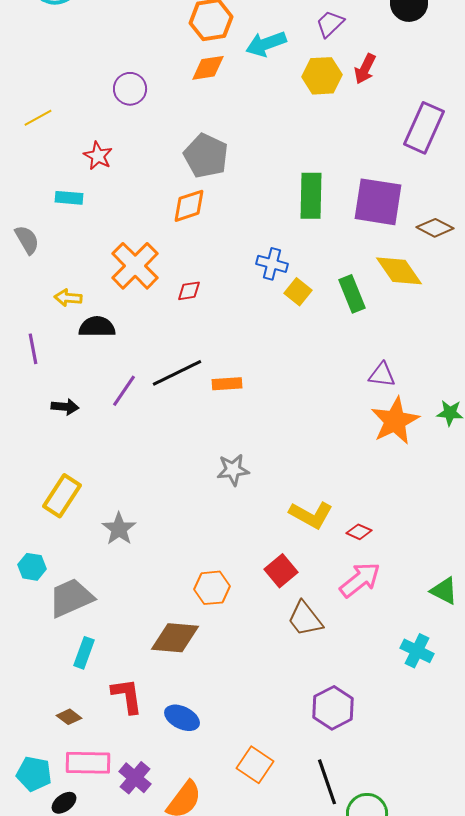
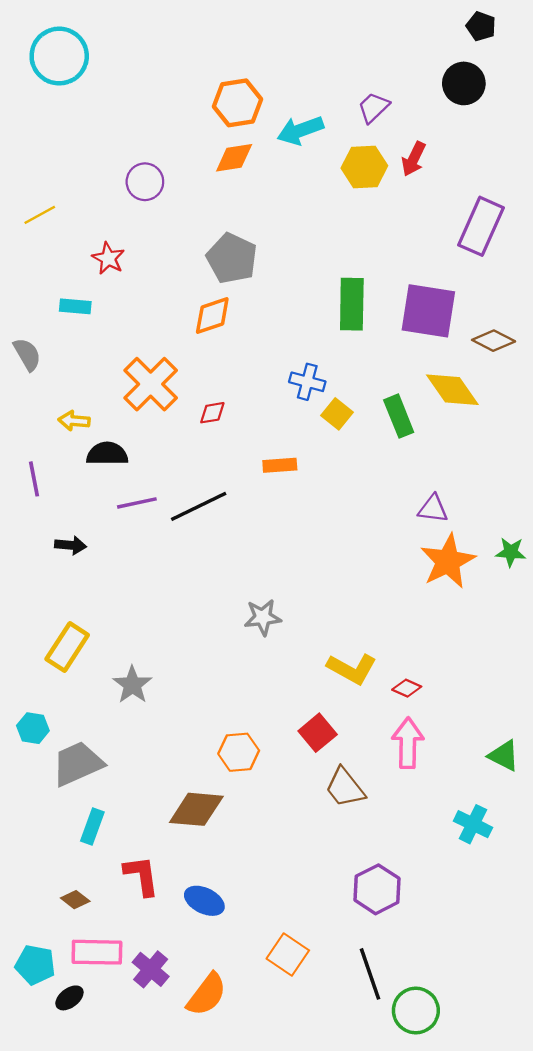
orange rectangle: (227, 384) -> (280, 465), moved
purple line: (124, 391) -> (137, 503), moved, turned 44
pink arrow: (360, 580) -> (408, 743), turned -51

